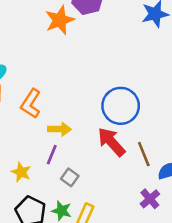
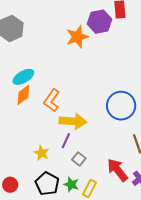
yellow arrow: (59, 129) -> (73, 121), size x1.5
red arrow: (111, 142) -> (118, 170), moved

